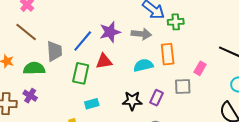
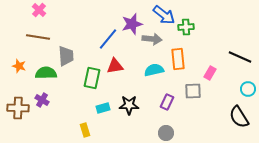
brown line: (26, 32) -> (38, 37), turned -30
purple star: (110, 32) -> (132, 24), moved
blue line: (83, 41) -> (108, 39), moved
black star: (132, 101) -> (129, 105), moved

